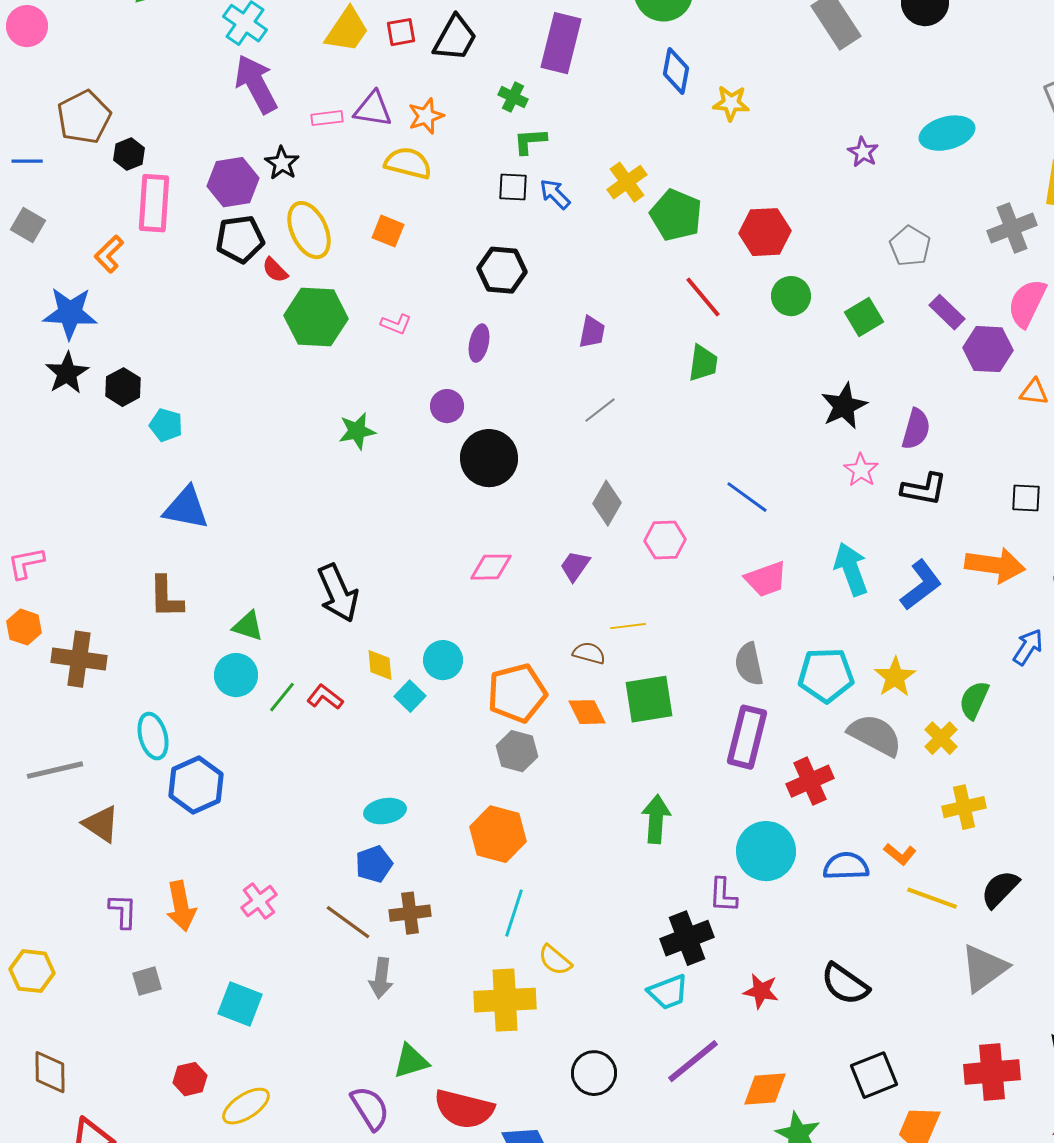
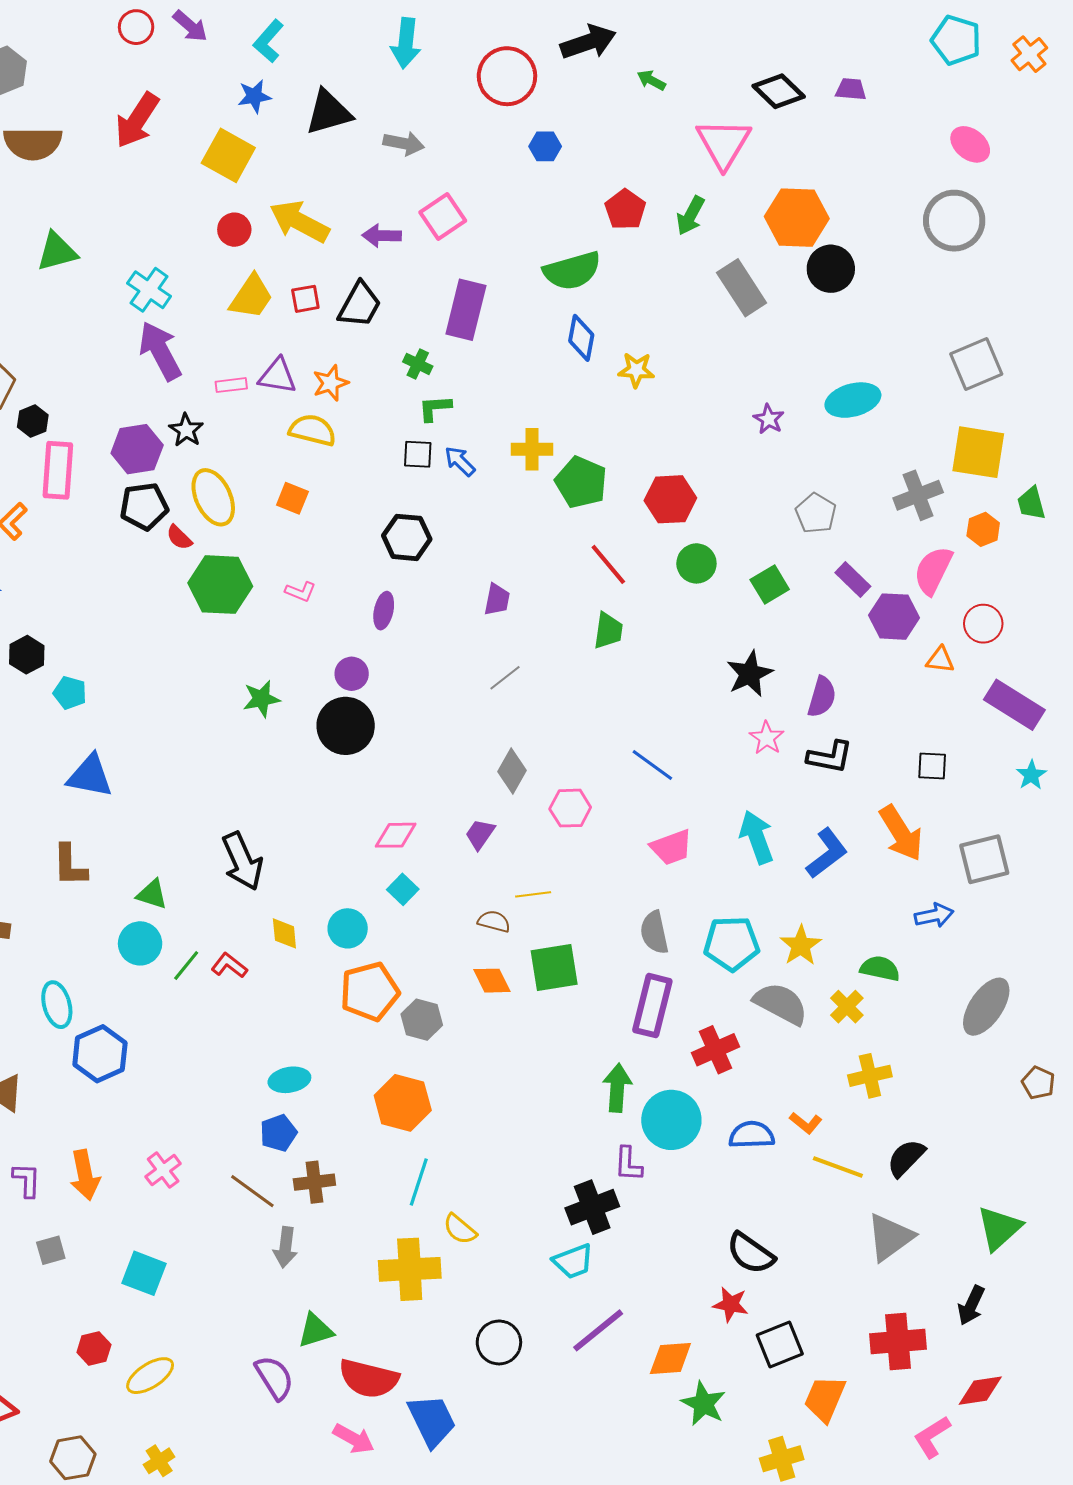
yellow cross: (627, 182) -> (532, 449), turned 36
black circle: (489, 458) -> (346, 726), moved
orange arrow: (995, 565) -> (901, 833), turned 50
blue arrow: (1028, 647) -> (934, 915), turned 45
orange pentagon: (517, 693) -> (370, 992), moved
cyan square: (410, 696) -> (403, 889), moved
green semicircle: (974, 700) -> (880, 969), turned 78
green arrow: (656, 819) -> (617, 1088), moved
red star: (761, 991) -> (731, 1304), moved

